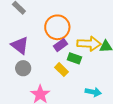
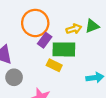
yellow arrow: (89, 44) -> (74, 29), size x0.6
green rectangle: (74, 58) -> (64, 49), size x1.5

